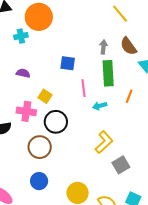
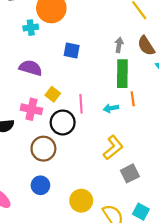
blue square: (68, 63) -> (72, 51), moved
purple semicircle: (23, 73) -> (31, 68), size x1.5
pink line: (83, 88) -> (81, 104), moved
orange line: (129, 96) -> (133, 99), moved, turned -32

